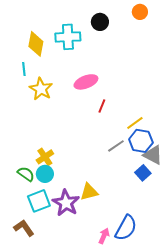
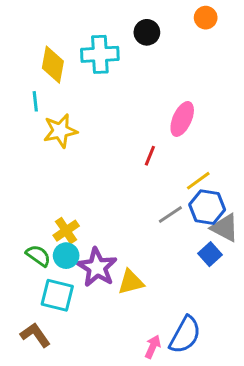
pink ellipse: (86, 82) -> (182, 119), moved, turned -45
yellow star: (41, 89) -> (60, 131), turned 30
cyan square: (39, 201) -> (57, 295), turned 35
purple star: (66, 203) -> (97, 267), moved

